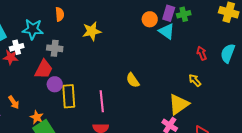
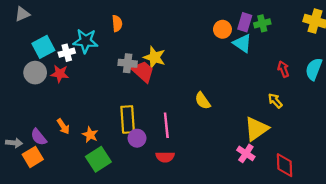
yellow star: (92, 31) -> (155, 57), moved, turned 30
white cross: (17, 47) -> (67, 53), moved
gray cross: (55, 48) -> (128, 63), moved
red trapezoid: (44, 69) -> (143, 71), moved, turned -75
purple circle: (55, 84) -> (137, 138), moved
orange star: (37, 117) -> (90, 135), moved

